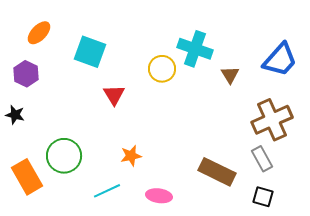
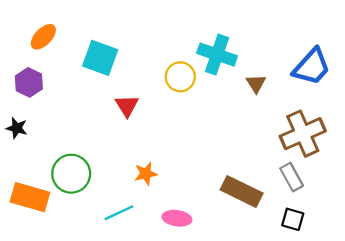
orange rectangle: (27, 177) -> (30, 197), turned -44

